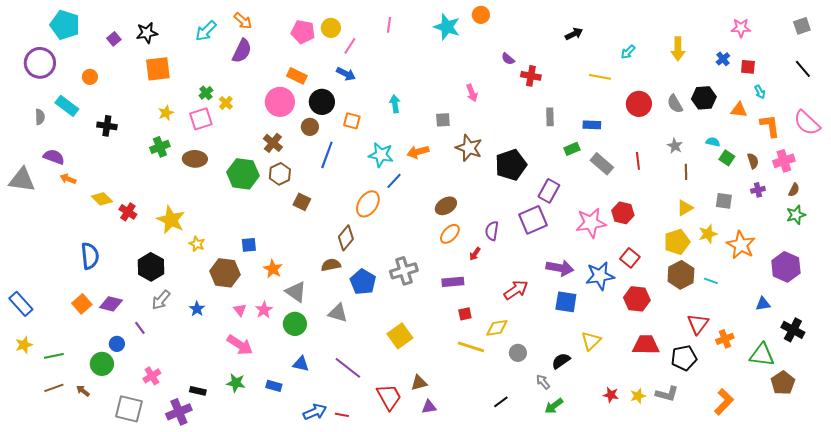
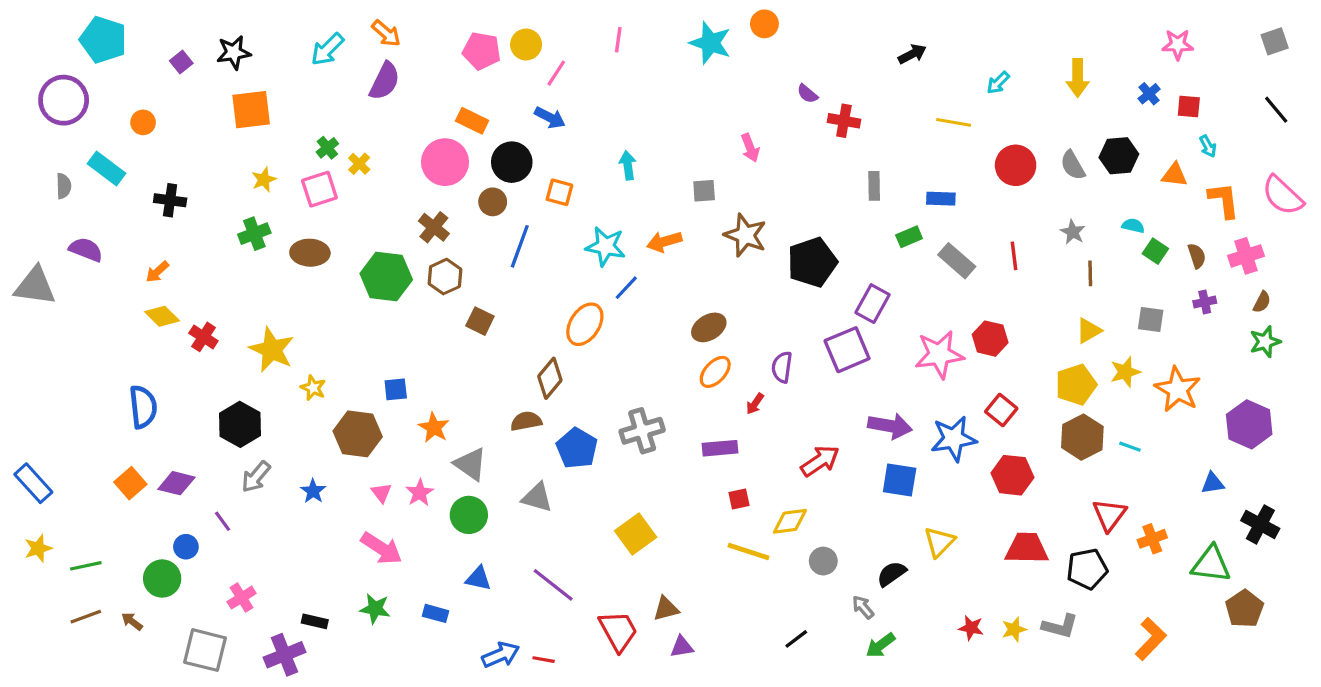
orange arrow: (68, 179) -> (157, 272), moved, turned -63

